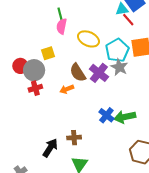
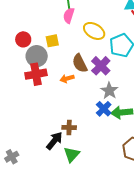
red circle: (20, 66) -> (23, 39), moved
gray star: (119, 67) -> (109, 91), moved
red cross: (35, 88) -> (36, 74), size x1.5
black arrow: (50, 148) -> (54, 141), moved

